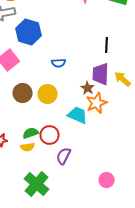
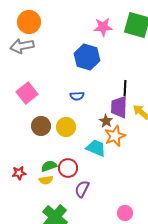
blue hexagon: (29, 32) -> (87, 57), moved
black line: (107, 45) -> (125, 88), moved

